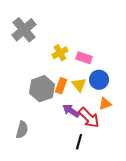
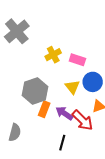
orange rectangle: (61, 86) -> (44, 109), moved
black line: (79, 142) -> (62, 143), moved

